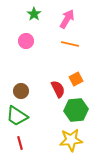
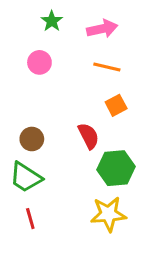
pink arrow: (67, 19) -> (102, 29), turned 48
orange square: (76, 79) -> (116, 105), moved

